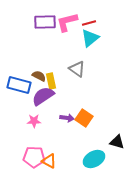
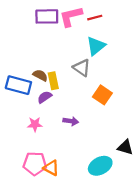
cyan triangle: (90, 38) -> (96, 46), moved
purple semicircle: (43, 96) -> (45, 97), size x0.6
orange square: (84, 118) -> (102, 95), moved

